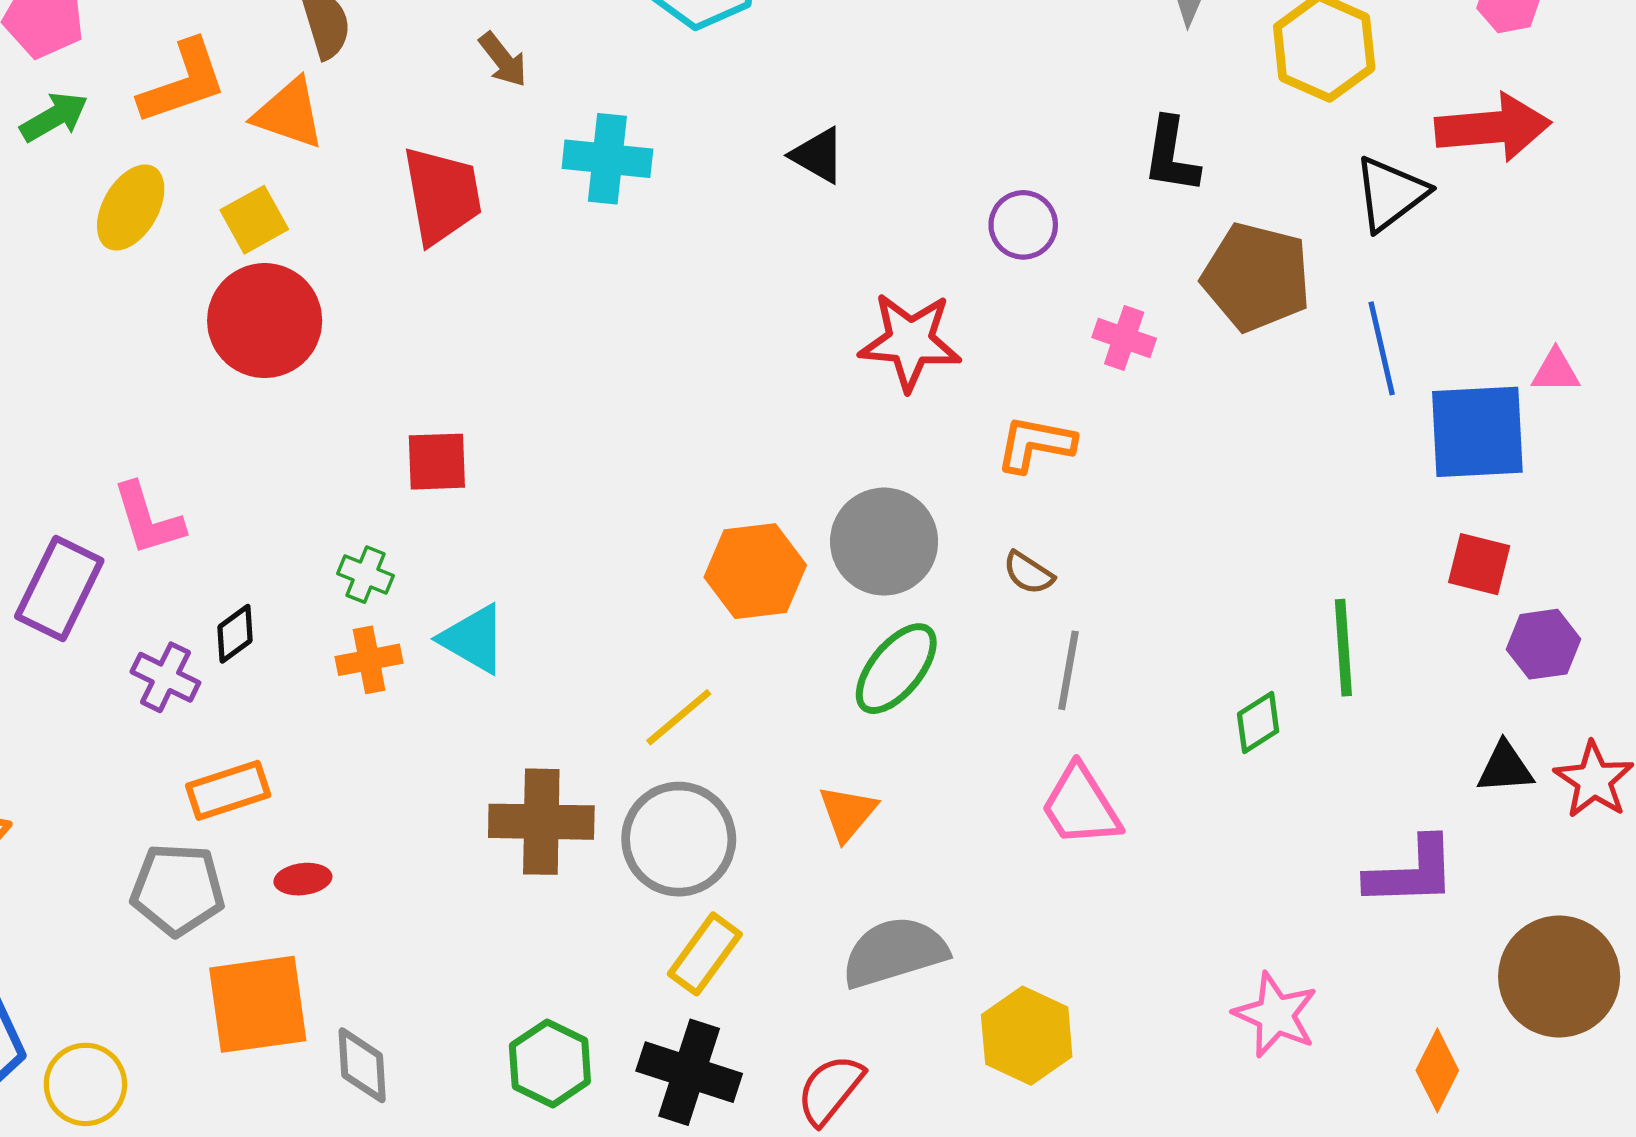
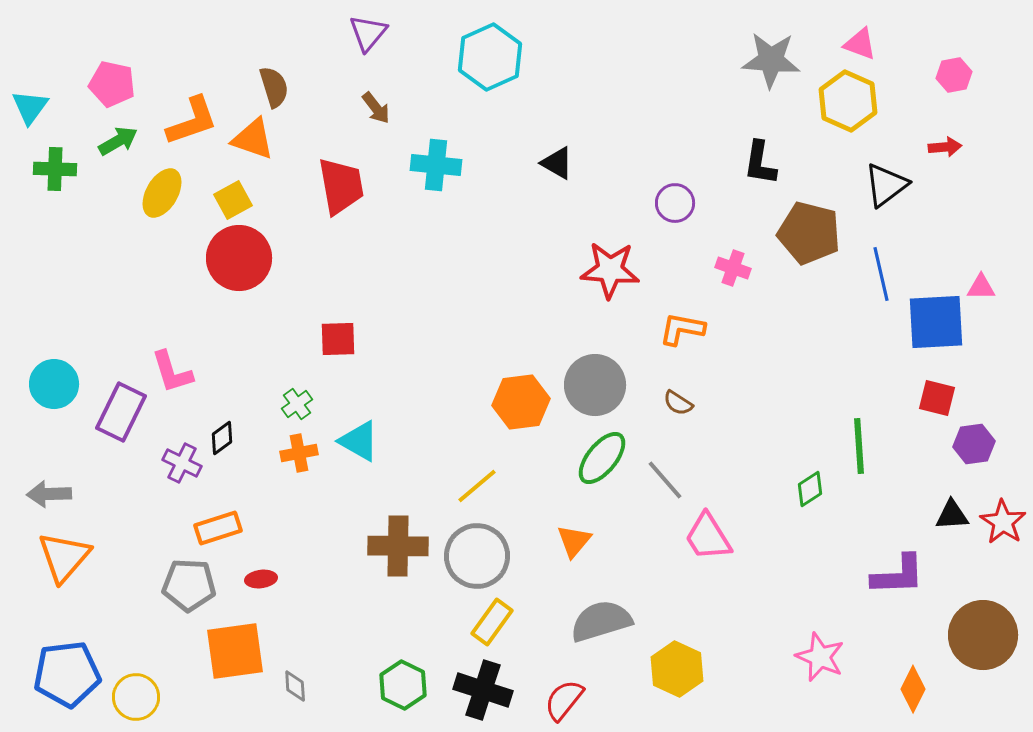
red arrow: (1493, 127) -> (945, 147), size x0.5
green cross: (366, 575) -> (297, 404), turned 32
gray line: (1068, 670) -> (665, 480), moved, turned -51
gray diamond: (362, 1065) -> (295, 686), size x0.7

